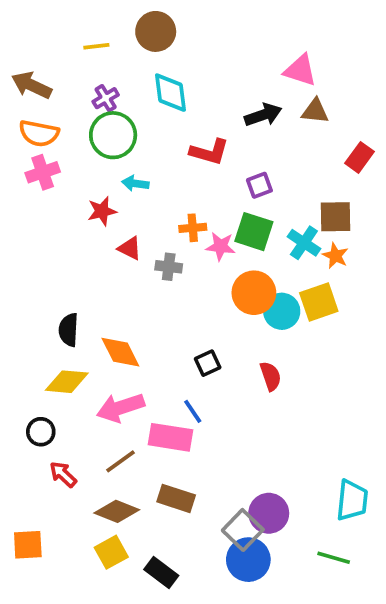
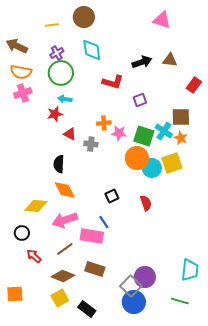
pink triangle: (300, 70) -> (162, 20), moved
cyan arrow: (135, 183) -> (65, 99), moved
green square: (254, 232) -> (144, 136), moved
black semicircle: (69, 330) -> (59, 164), moved

